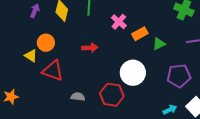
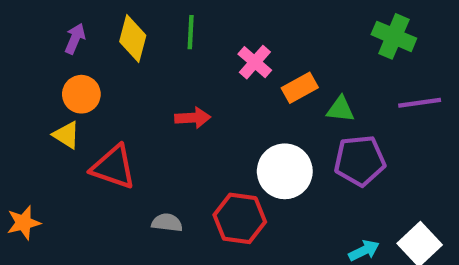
orange circle: (46, 43) -> (81, 94), moved
green triangle: (159, 44) -> (340, 109), turned 32
purple pentagon: (179, 76) -> (360, 161), moved

